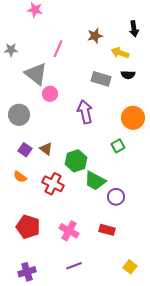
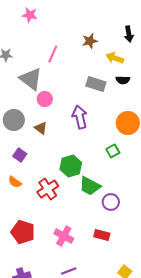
brown triangle: (46, 149) -> (41, 128), moved
red cross: (53, 184) -> (48, 189), turned 30

